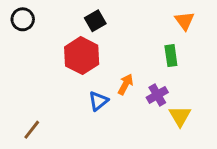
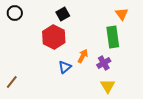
green rectangle: (171, 56) -> (113, 37), size x1.5
yellow triangle: (180, 116) -> (108, 86), moved
brown line: (32, 130) -> (12, 82), moved

